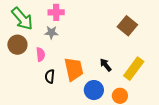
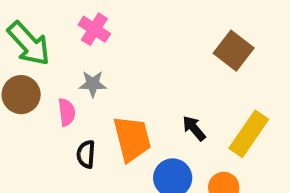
pink cross: (56, 12) -> (94, 29), turned 35
gray star: (51, 32) -> (93, 84), moved

